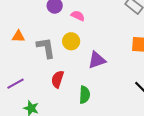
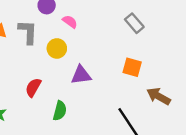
gray L-shape: (46, 48) -> (28, 32), moved

